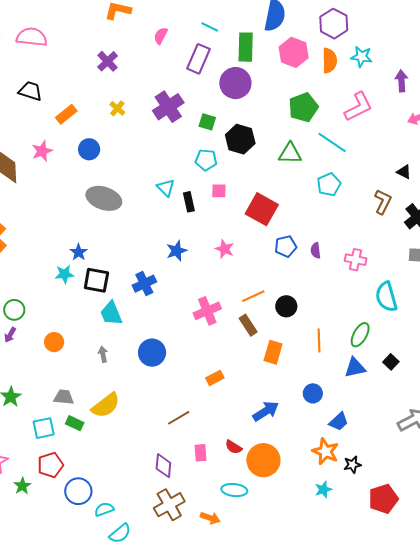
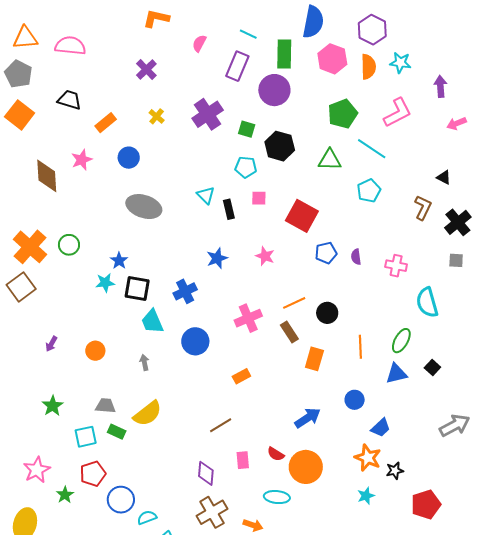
green circle: (14, 310) -> (69, 245), moved
blue circle: (152, 353) -> (195, 341), moved
orange rectangle: (215, 378) -> (241, 376), moved

